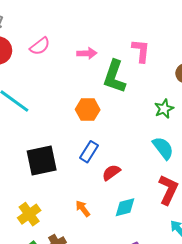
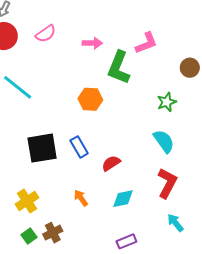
pink L-shape: (141, 51) -> (146, 43), turned 60
blue rectangle: (89, 152) -> (79, 147), moved, turned -65

